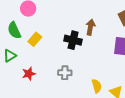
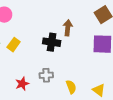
red star: (29, 74) -> (22, 84), moved
yellow semicircle: (97, 86) -> (71, 87), moved

